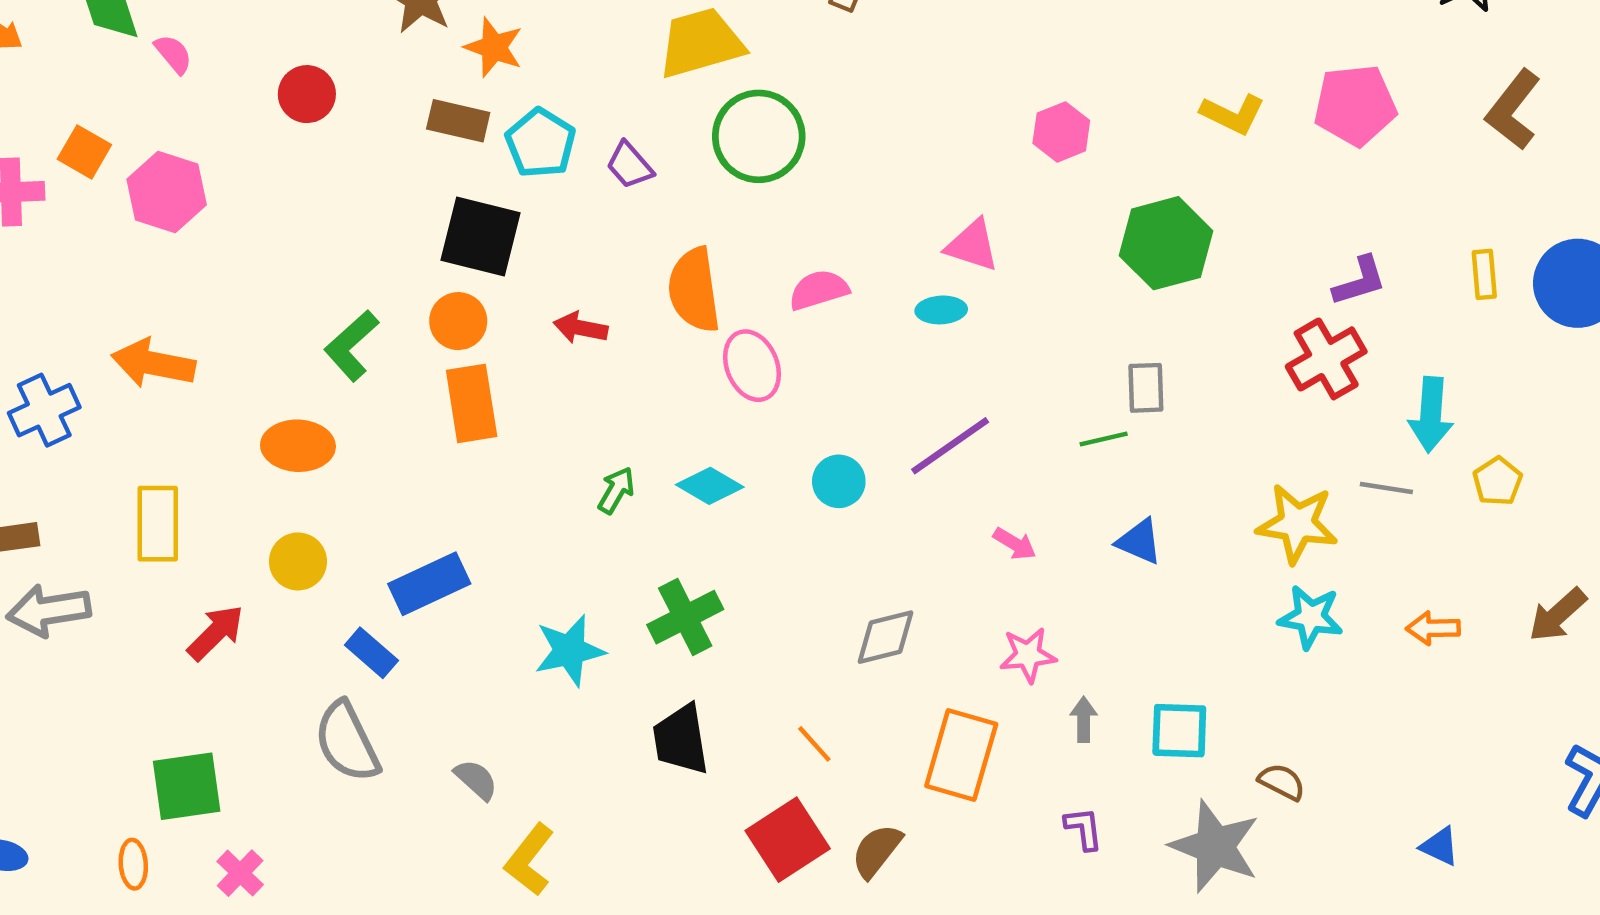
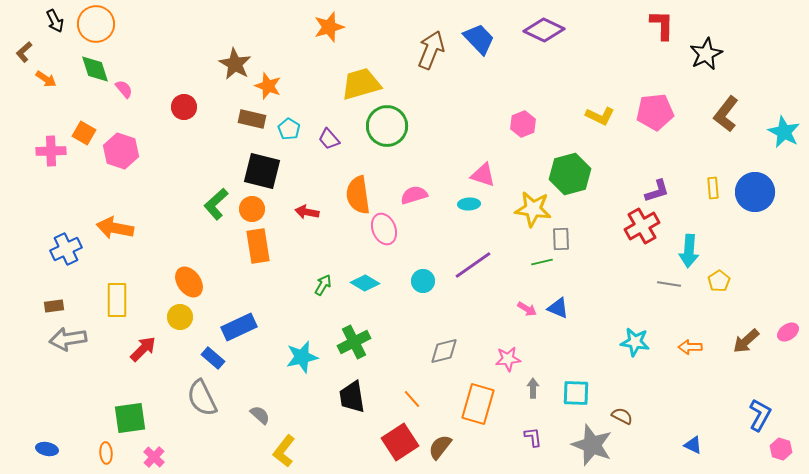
cyan pentagon: (541, 143) -> (289, 129), size x0.7
green L-shape: (351, 346) -> (216, 204), moved
orange ellipse: (298, 446) -> (189, 282), moved, turned 52
yellow star: (1297, 524) -> (533, 209), moved
pink arrow: (1015, 544) -> (527, 309), moved

